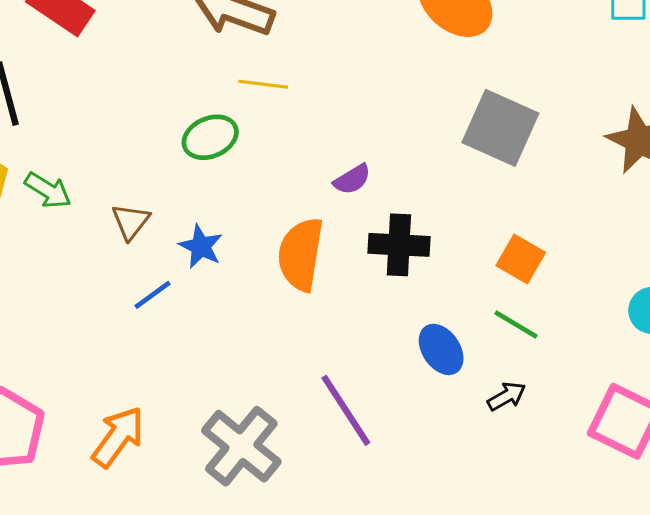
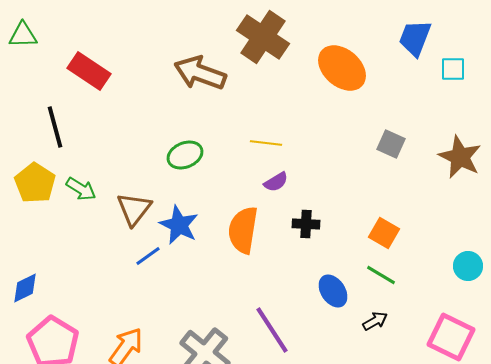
yellow line: (263, 84) -> (266, 143), moved
gray square: (500, 128) -> (391, 144), moved, size x0.6
brown triangle: (131, 222) -> (134, 209), size x1.4
black cross: (399, 245) -> (306, 224), size x0.7
blue star: (201, 246) -> (179, 225), size x1.4

